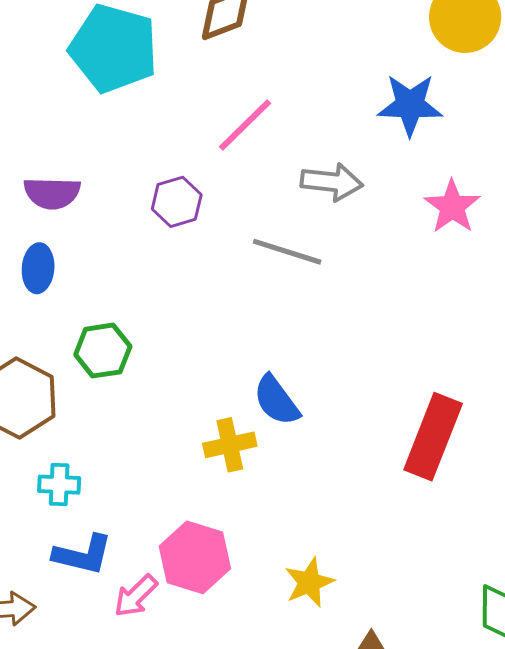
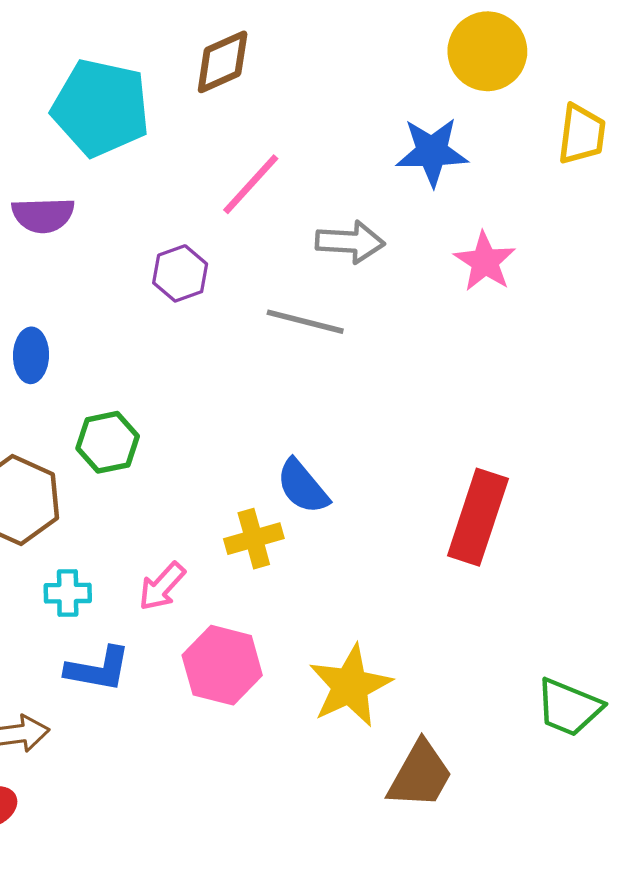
purple semicircle: (52, 193) -> (43, 215), moved
yellow star: (309, 582) -> (350, 686), size x1.5
pink arrow: (136, 596) -> (162, 586), moved

